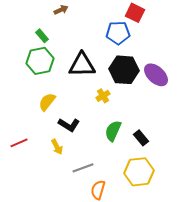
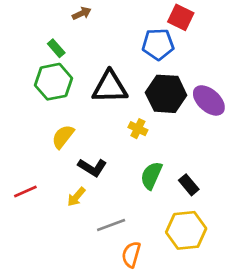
yellow cross: (103, 96) -> (138, 129), turned -32
yellow arrow: (57, 147) -> (76, 197), turned 70

